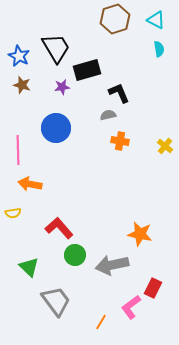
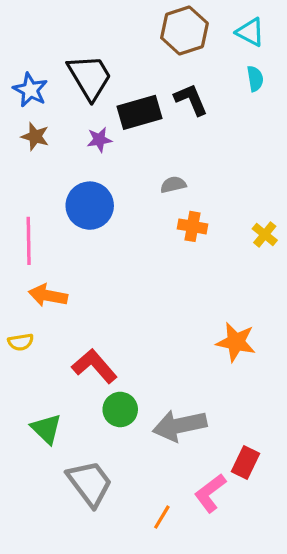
black L-shape: (119, 93) -> (191, 100), moved
orange star: (140, 234) -> (236, 342), moved

